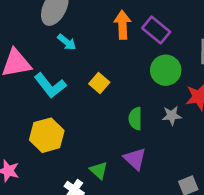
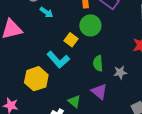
green circle: (166, 70) -> (90, 25), moved
cyan L-shape: (50, 85) -> (58, 60), moved
gray star: (172, 116) -> (120, 72), moved

